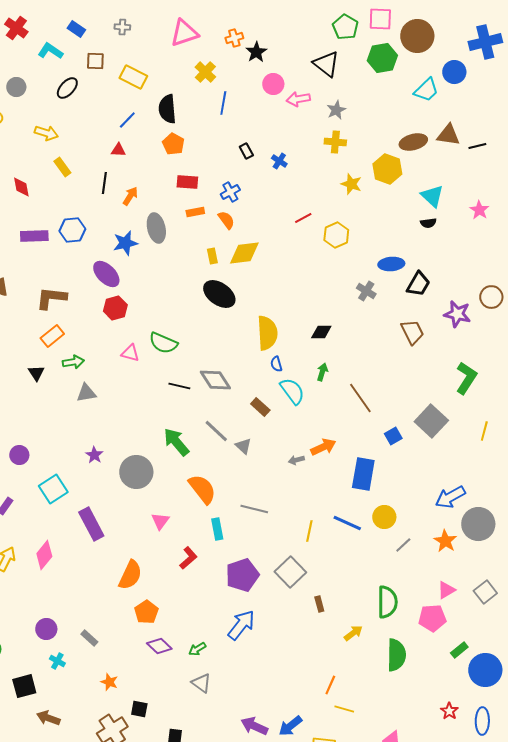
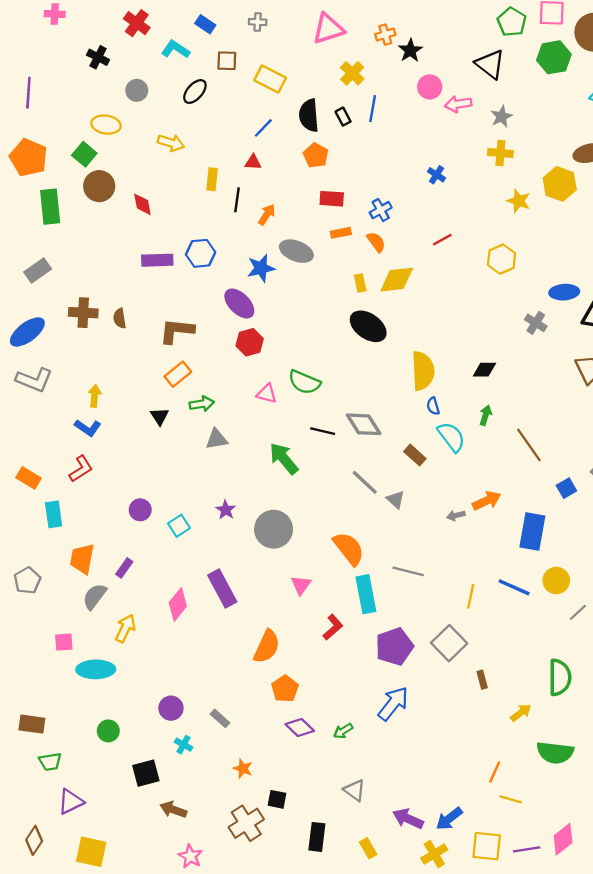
black rectangle: (246, 151) -> (343, 117), moved
yellow rectangle: (62, 167) -> (212, 179), moved, turned 42
red line: (303, 218) -> (442, 240), moved
gray ellipse: (156, 228) -> (296, 251), turned -56
green arrow: (176, 442) -> (284, 459), moved
cyan square: (53, 489) -> (179, 526), moved, size x0.7
cyan rectangle: (217, 529) -> (366, 594), size x1.5
pink diamond: (44, 555) -> (178, 604), moved
green semicircle: (396, 655) -> (555, 753), moved, turned 96
gray triangle: (201, 683) -> (354, 790), moved

